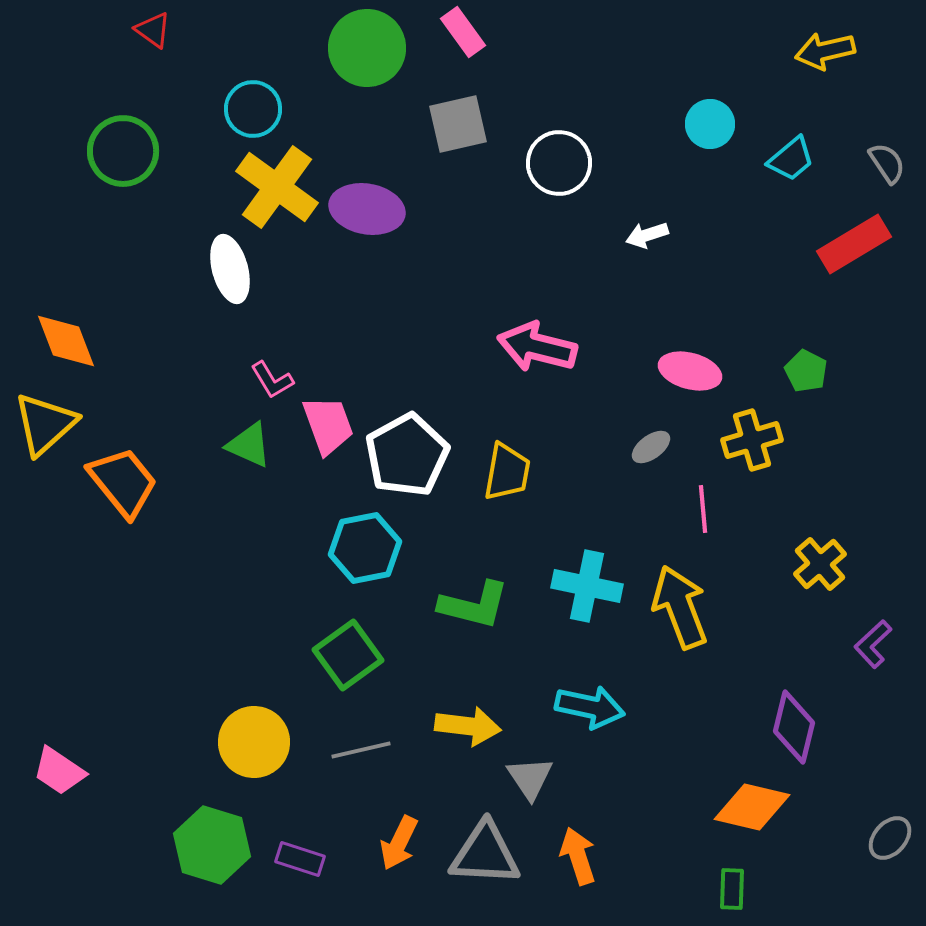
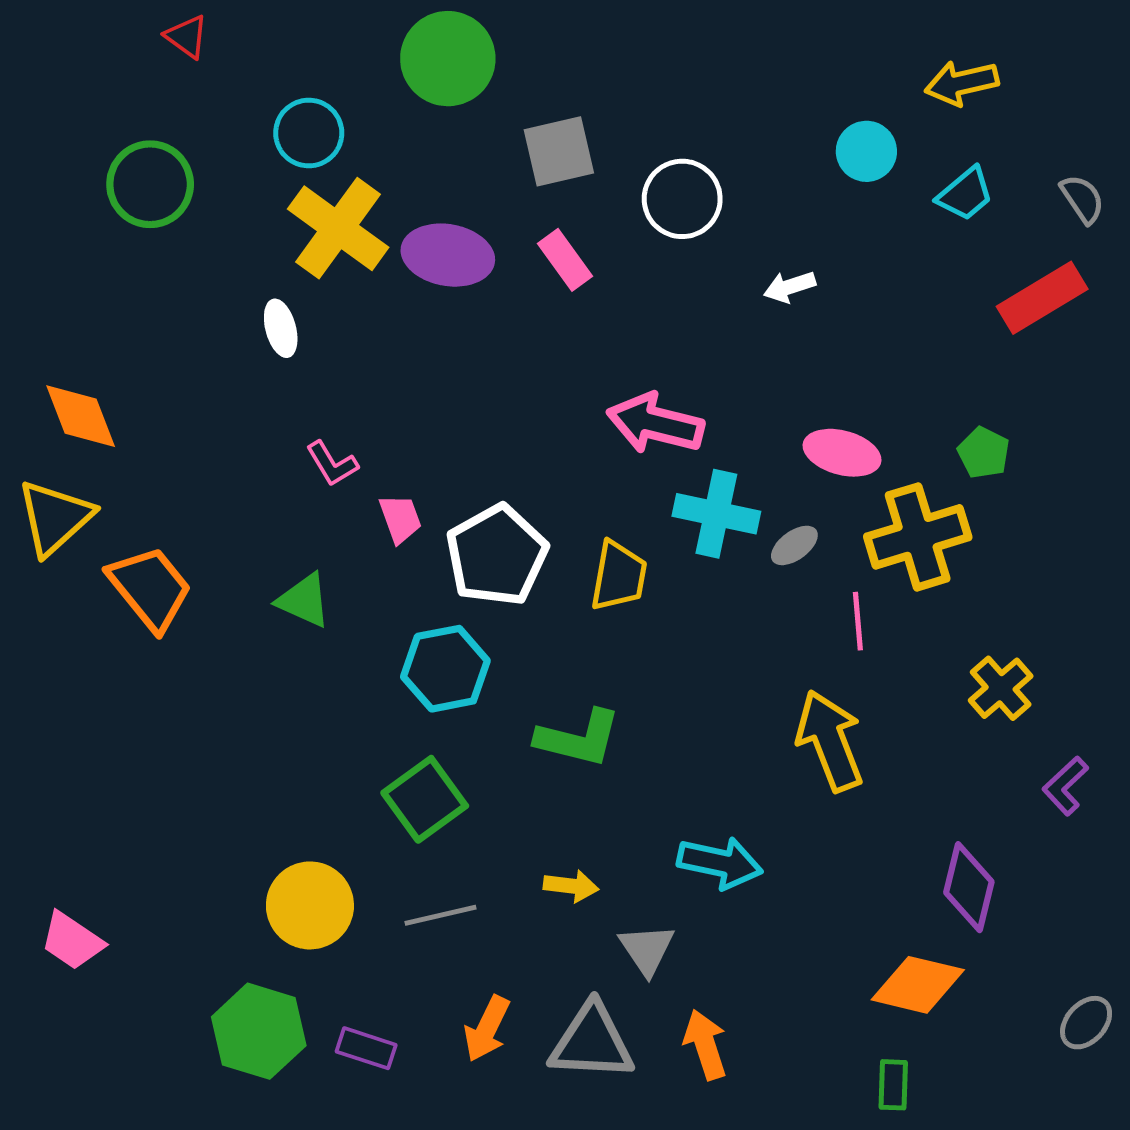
pink rectangle: (463, 32) -> (565, 260), moved
yellow arrow: (825, 51) -> (962, 83), moved
white ellipse: (230, 269) -> (281, 328), size x0.7
pink trapezoid: (328, 425) -> (400, 519), size x0.7
yellow cross: (752, 440) -> (918, 537), size x1.4
green triangle: (249, 445) -> (304, 600), moved
cyan cross: (587, 586) -> (716, 514), moved
yellow arrow: (468, 726) -> (571, 886), size x0.7

